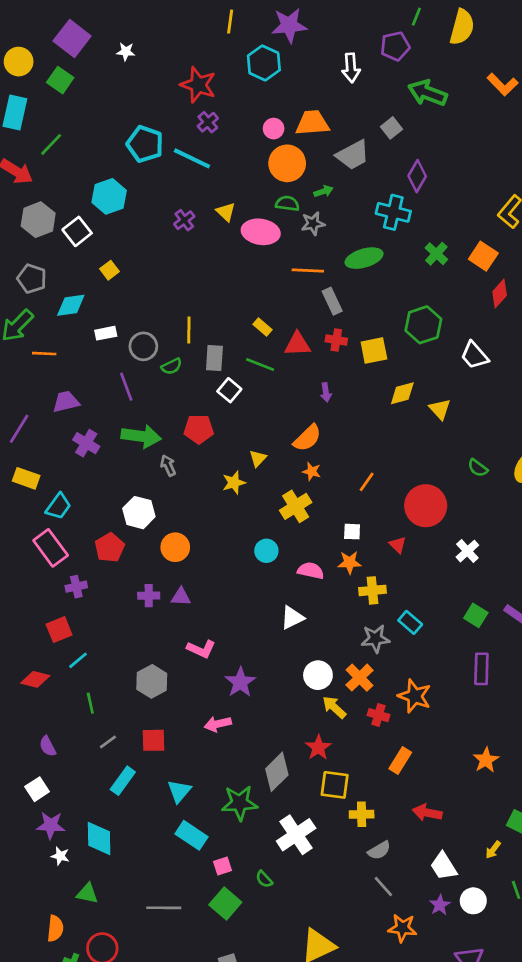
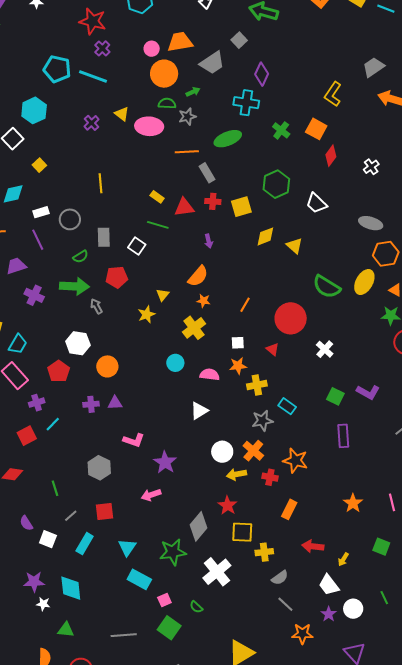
yellow line: (189, 330) -> (100, 183), moved
gray rectangle: (214, 358) -> (104, 237), moved
green semicircle: (172, 366) -> (81, 257), moved
purple line: (126, 387) -> (38, 240), moved
green semicircle: (478, 468) -> (327, 287), size x1.8
cyan line: (78, 660) -> (53, 424), moved
yellow arrow: (334, 707) -> (237, 474), turned -48
white square: (37, 789) -> (48, 539), moved, turned -30
yellow arrow: (493, 850) -> (343, 559), moved

